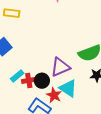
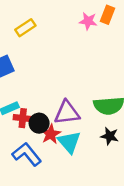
yellow rectangle: (12, 13) -> (25, 28), turned -56
red star: (54, 95) -> (51, 134), moved

